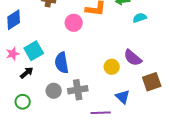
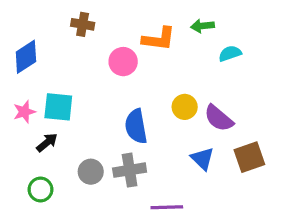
cyan square: (34, 51) -> (58, 107), turned 36
blue semicircle: (62, 63) -> (136, 126), moved
yellow circle: (112, 67) -> (185, 107), moved
blue triangle: (123, 97) -> (202, 159), moved

